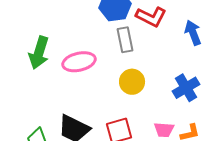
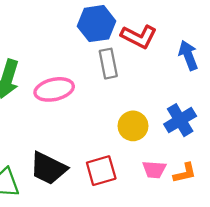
yellow circle: (132, 82) -> (133, 126), moved

